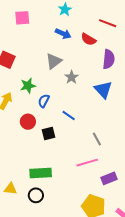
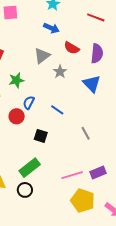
red semicircle: (89, 39) -> (72, 48), moved
blue semicircle: (44, 101) -> (29, 103), moved
black square: (49, 134) -> (41, 136), moved, turned 32
pink line: (87, 163) -> (72, 175), moved
green rectangle: (41, 173) -> (30, 168), turned -35

